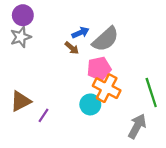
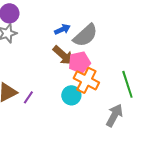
brown arrow: (72, 48) -> (63, 55), moved, size x1.6
purple line: (44, 115) -> (28, 97), moved

